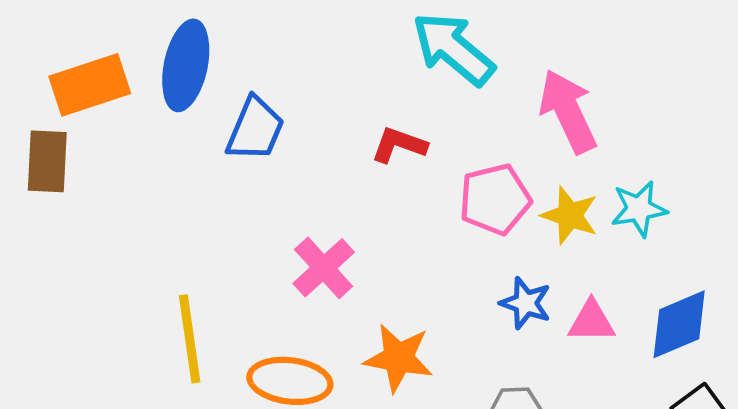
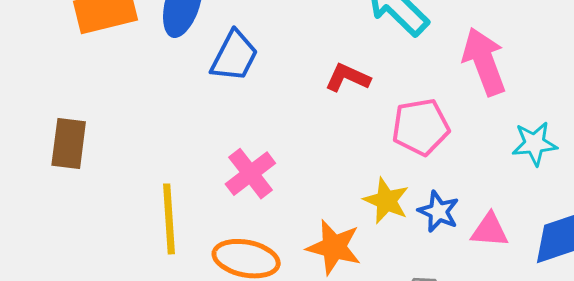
brown rectangle: (47, 161) -> (69, 143), moved
yellow star: (570, 215) -> (386, 201), moved
pink cross: (324, 268) -> (250, 174), moved

